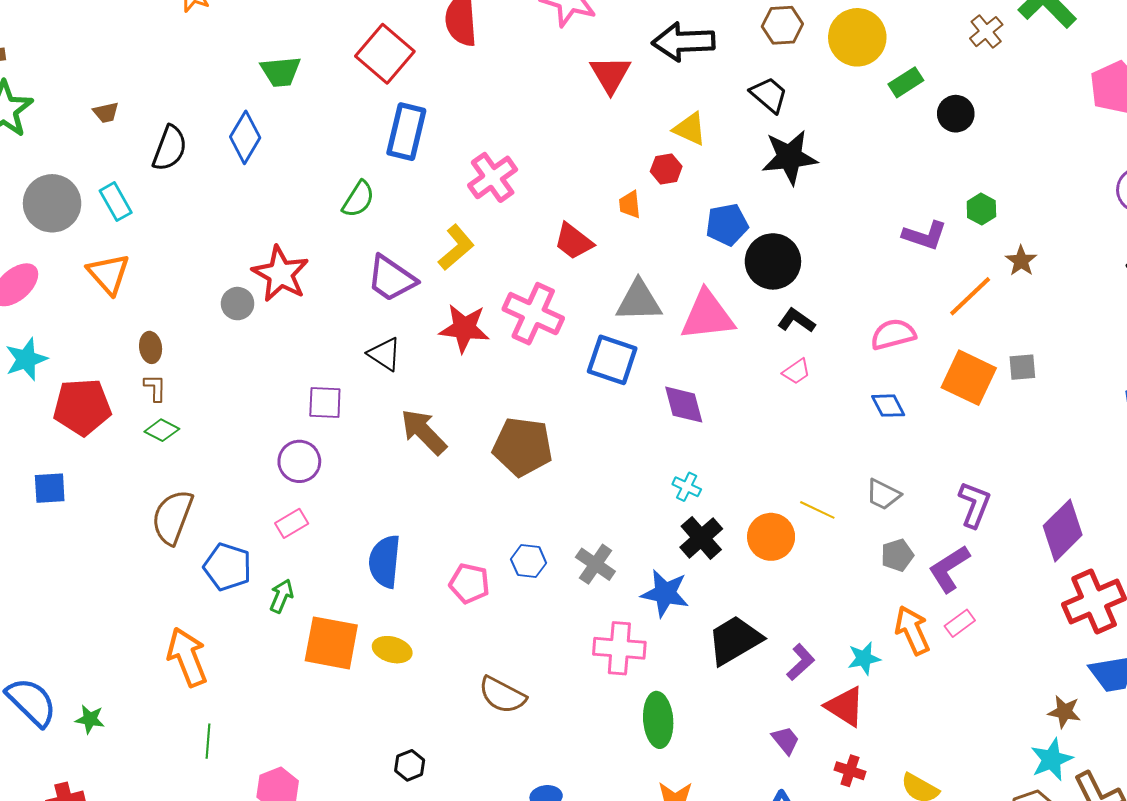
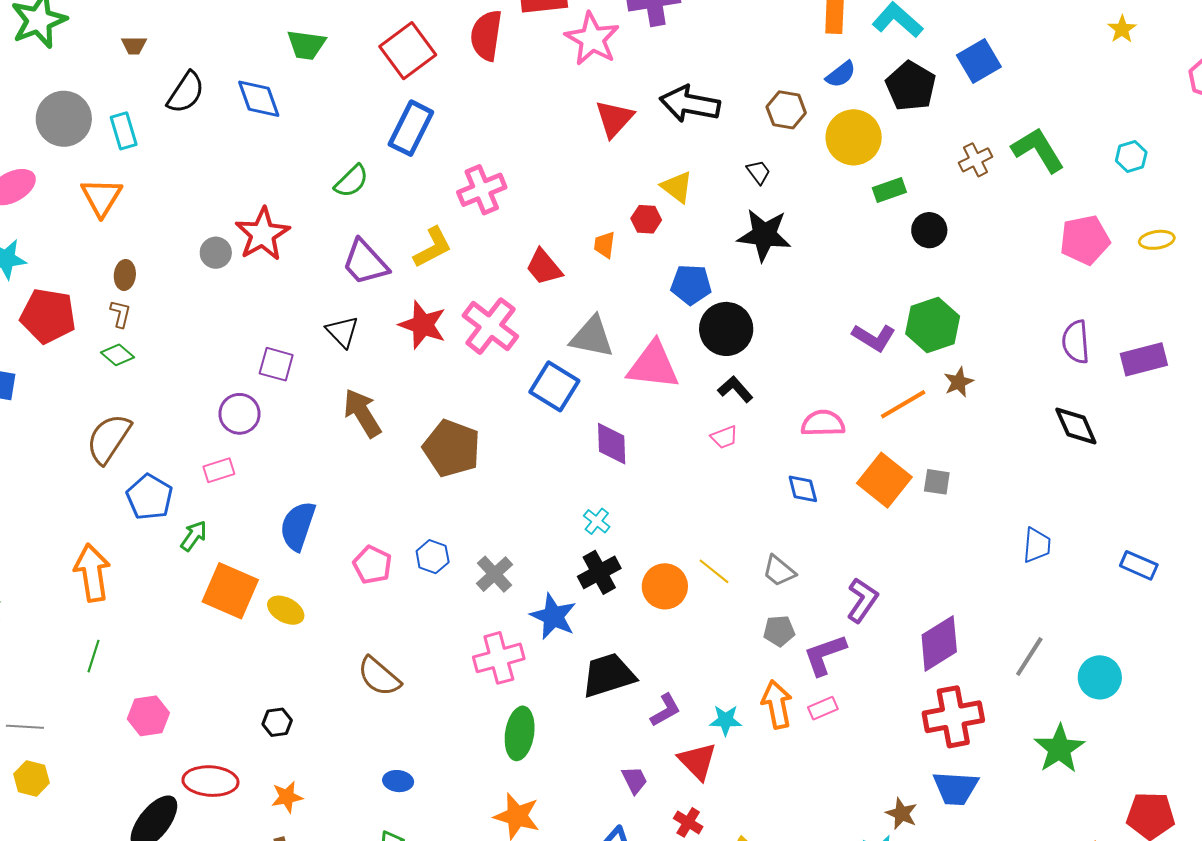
black trapezoid: (769, 95) -> (758, 172), size x0.7
blue diamond: (245, 137) -> (259, 99), turned -63
green hexagon: (981, 209) -> (933, 325), size x1.8
pink cross: (619, 648) -> (499, 658), turned -33

